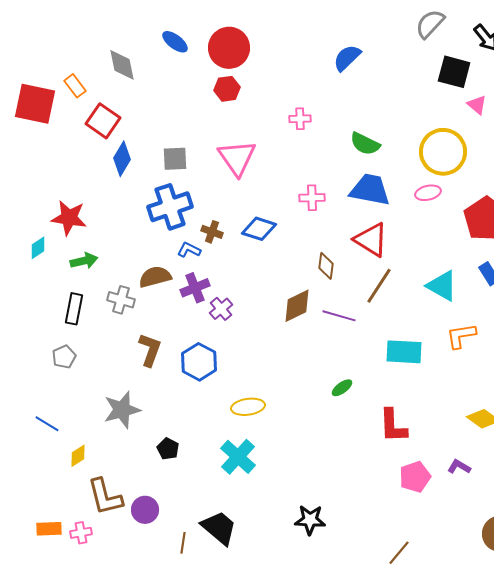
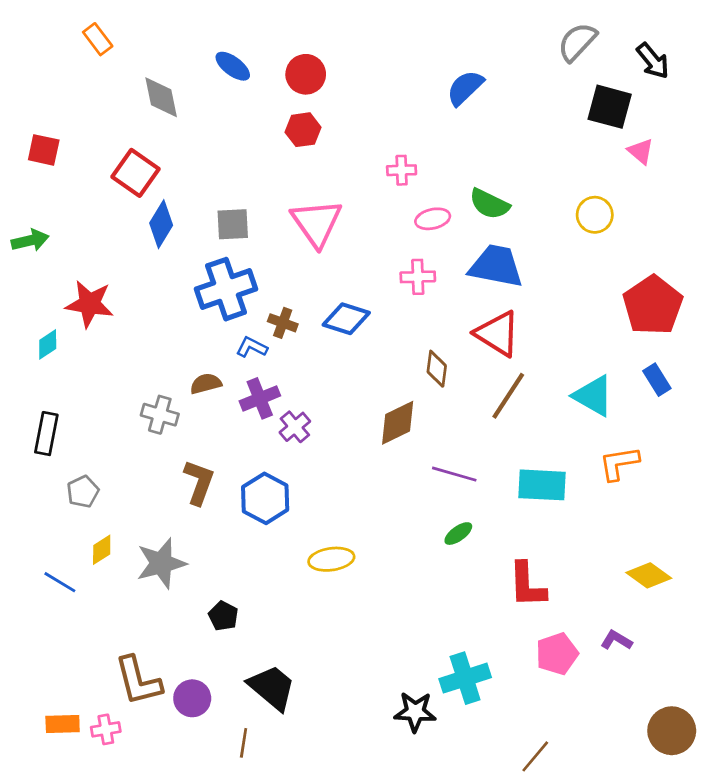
red circle: (229, 48) -> (306, 74), size x0.7
orange rectangle: (75, 86) -> (98, 39), moved
red square: (35, 104) -> (44, 150), size x0.6
yellow circle: (443, 152) -> (595, 215), size x0.6
pink ellipse: (428, 193) -> (433, 219), moved
green arrow: (84, 261) -> (30, 240), moved
brown semicircle: (155, 277) -> (206, 384), size x0.7
black rectangle: (74, 309) -> (46, 434), moved
purple line: (339, 316) -> (454, 474), moved
yellow diamond: (78, 456) -> (102, 550), moved
cyan cross: (238, 457) -> (465, 678), moved, turned 30
black trapezoid: (219, 528) -> (272, 688), moved

